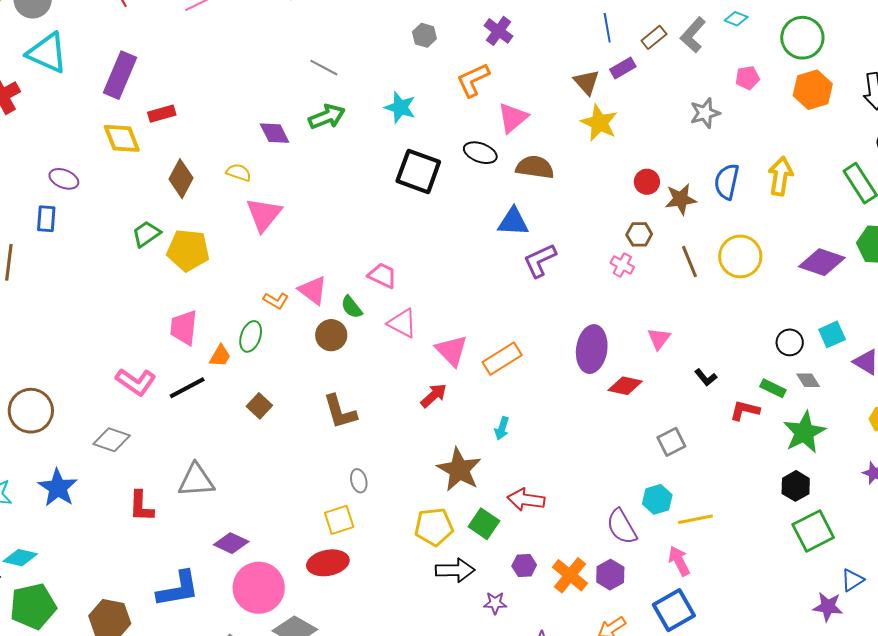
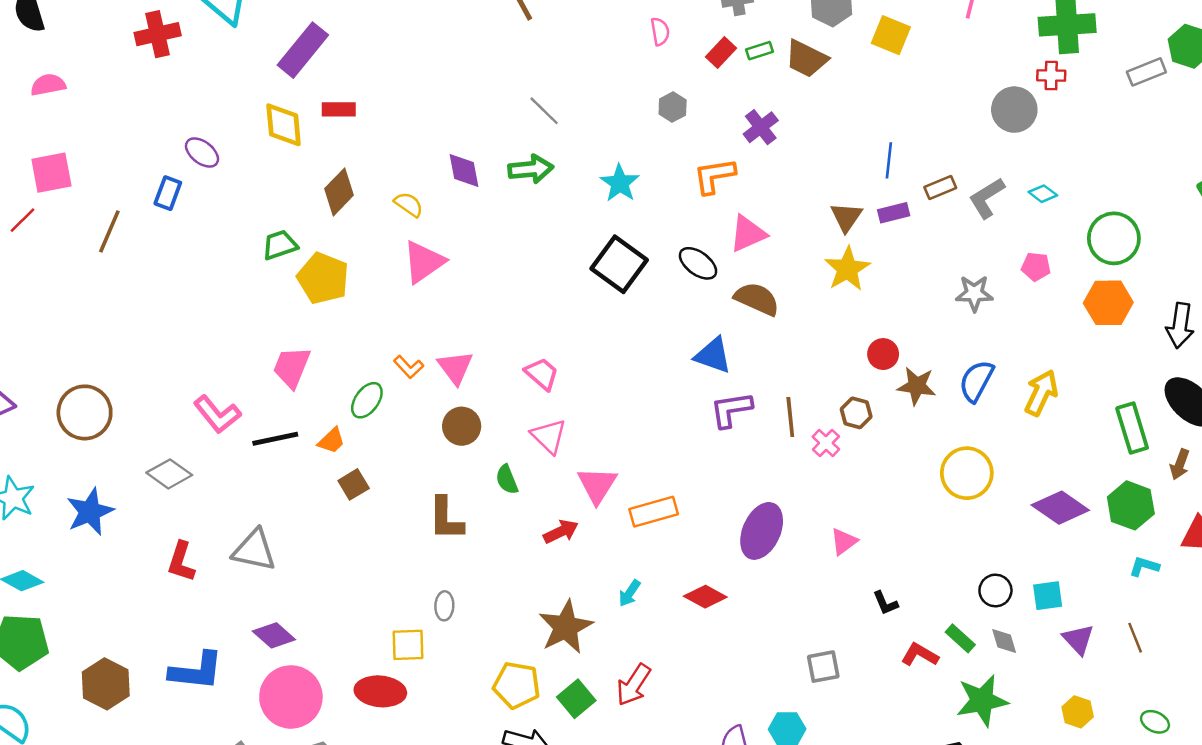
brown line: (689, 262) -> (790, 417), moved
green semicircle: (352, 307) -> (507, 479), moved
orange trapezoid: (220, 356) -> (332, 441), moved
red diamond: (625, 386) -> (705, 597), moved
red arrow: (526, 500) -> (634, 685), turned -81

